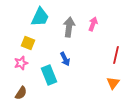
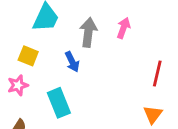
blue arrow: (65, 59) -> (72, 62), moved

